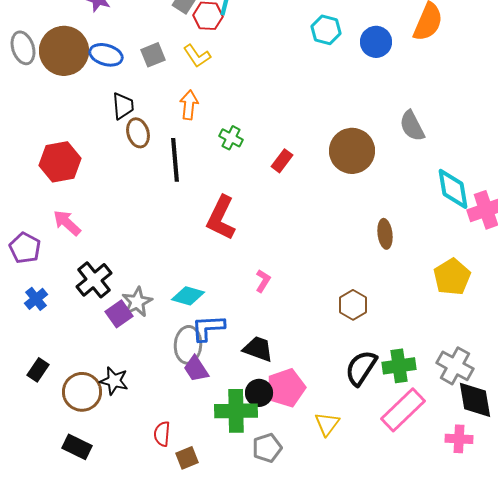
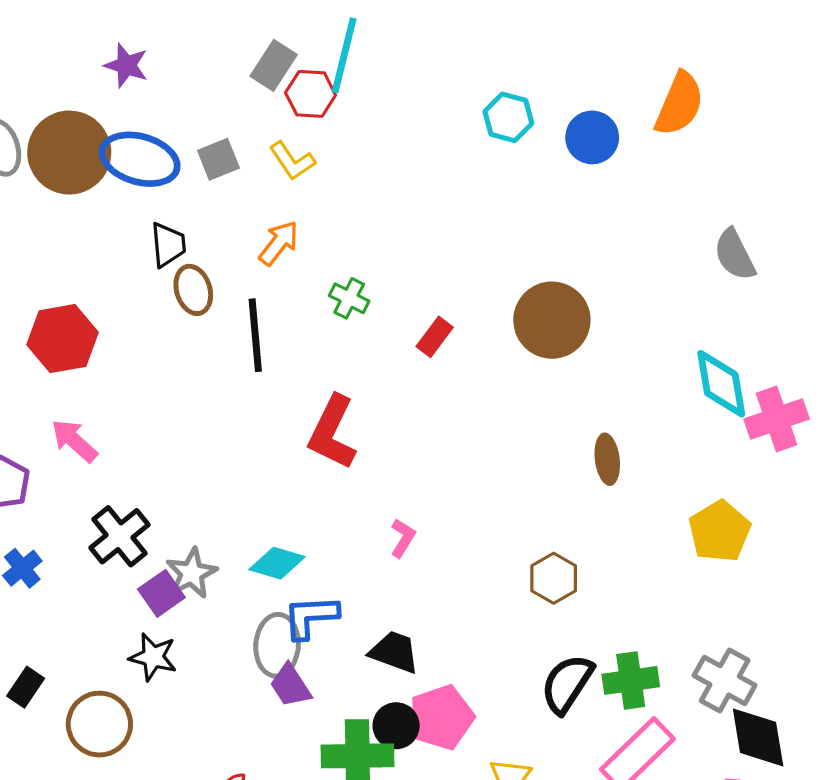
blue ellipse: (106, 55) -> (140, 159), size x1.4
orange arrow: (189, 105) -> (279, 243), turned 32
gray semicircle: (412, 126) -> (735, 255), moved
black star: (114, 381) -> (153, 657), moved

